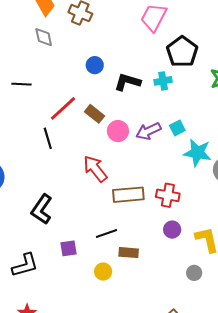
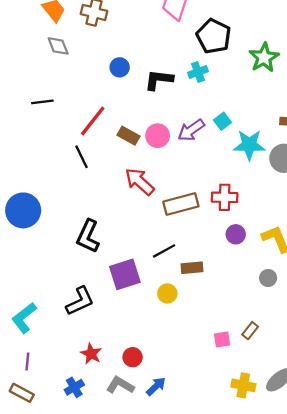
brown rectangle: (95, 114) -> (128, 136), moved
purple square: (68, 248) -> (125, 274), size x1.6

